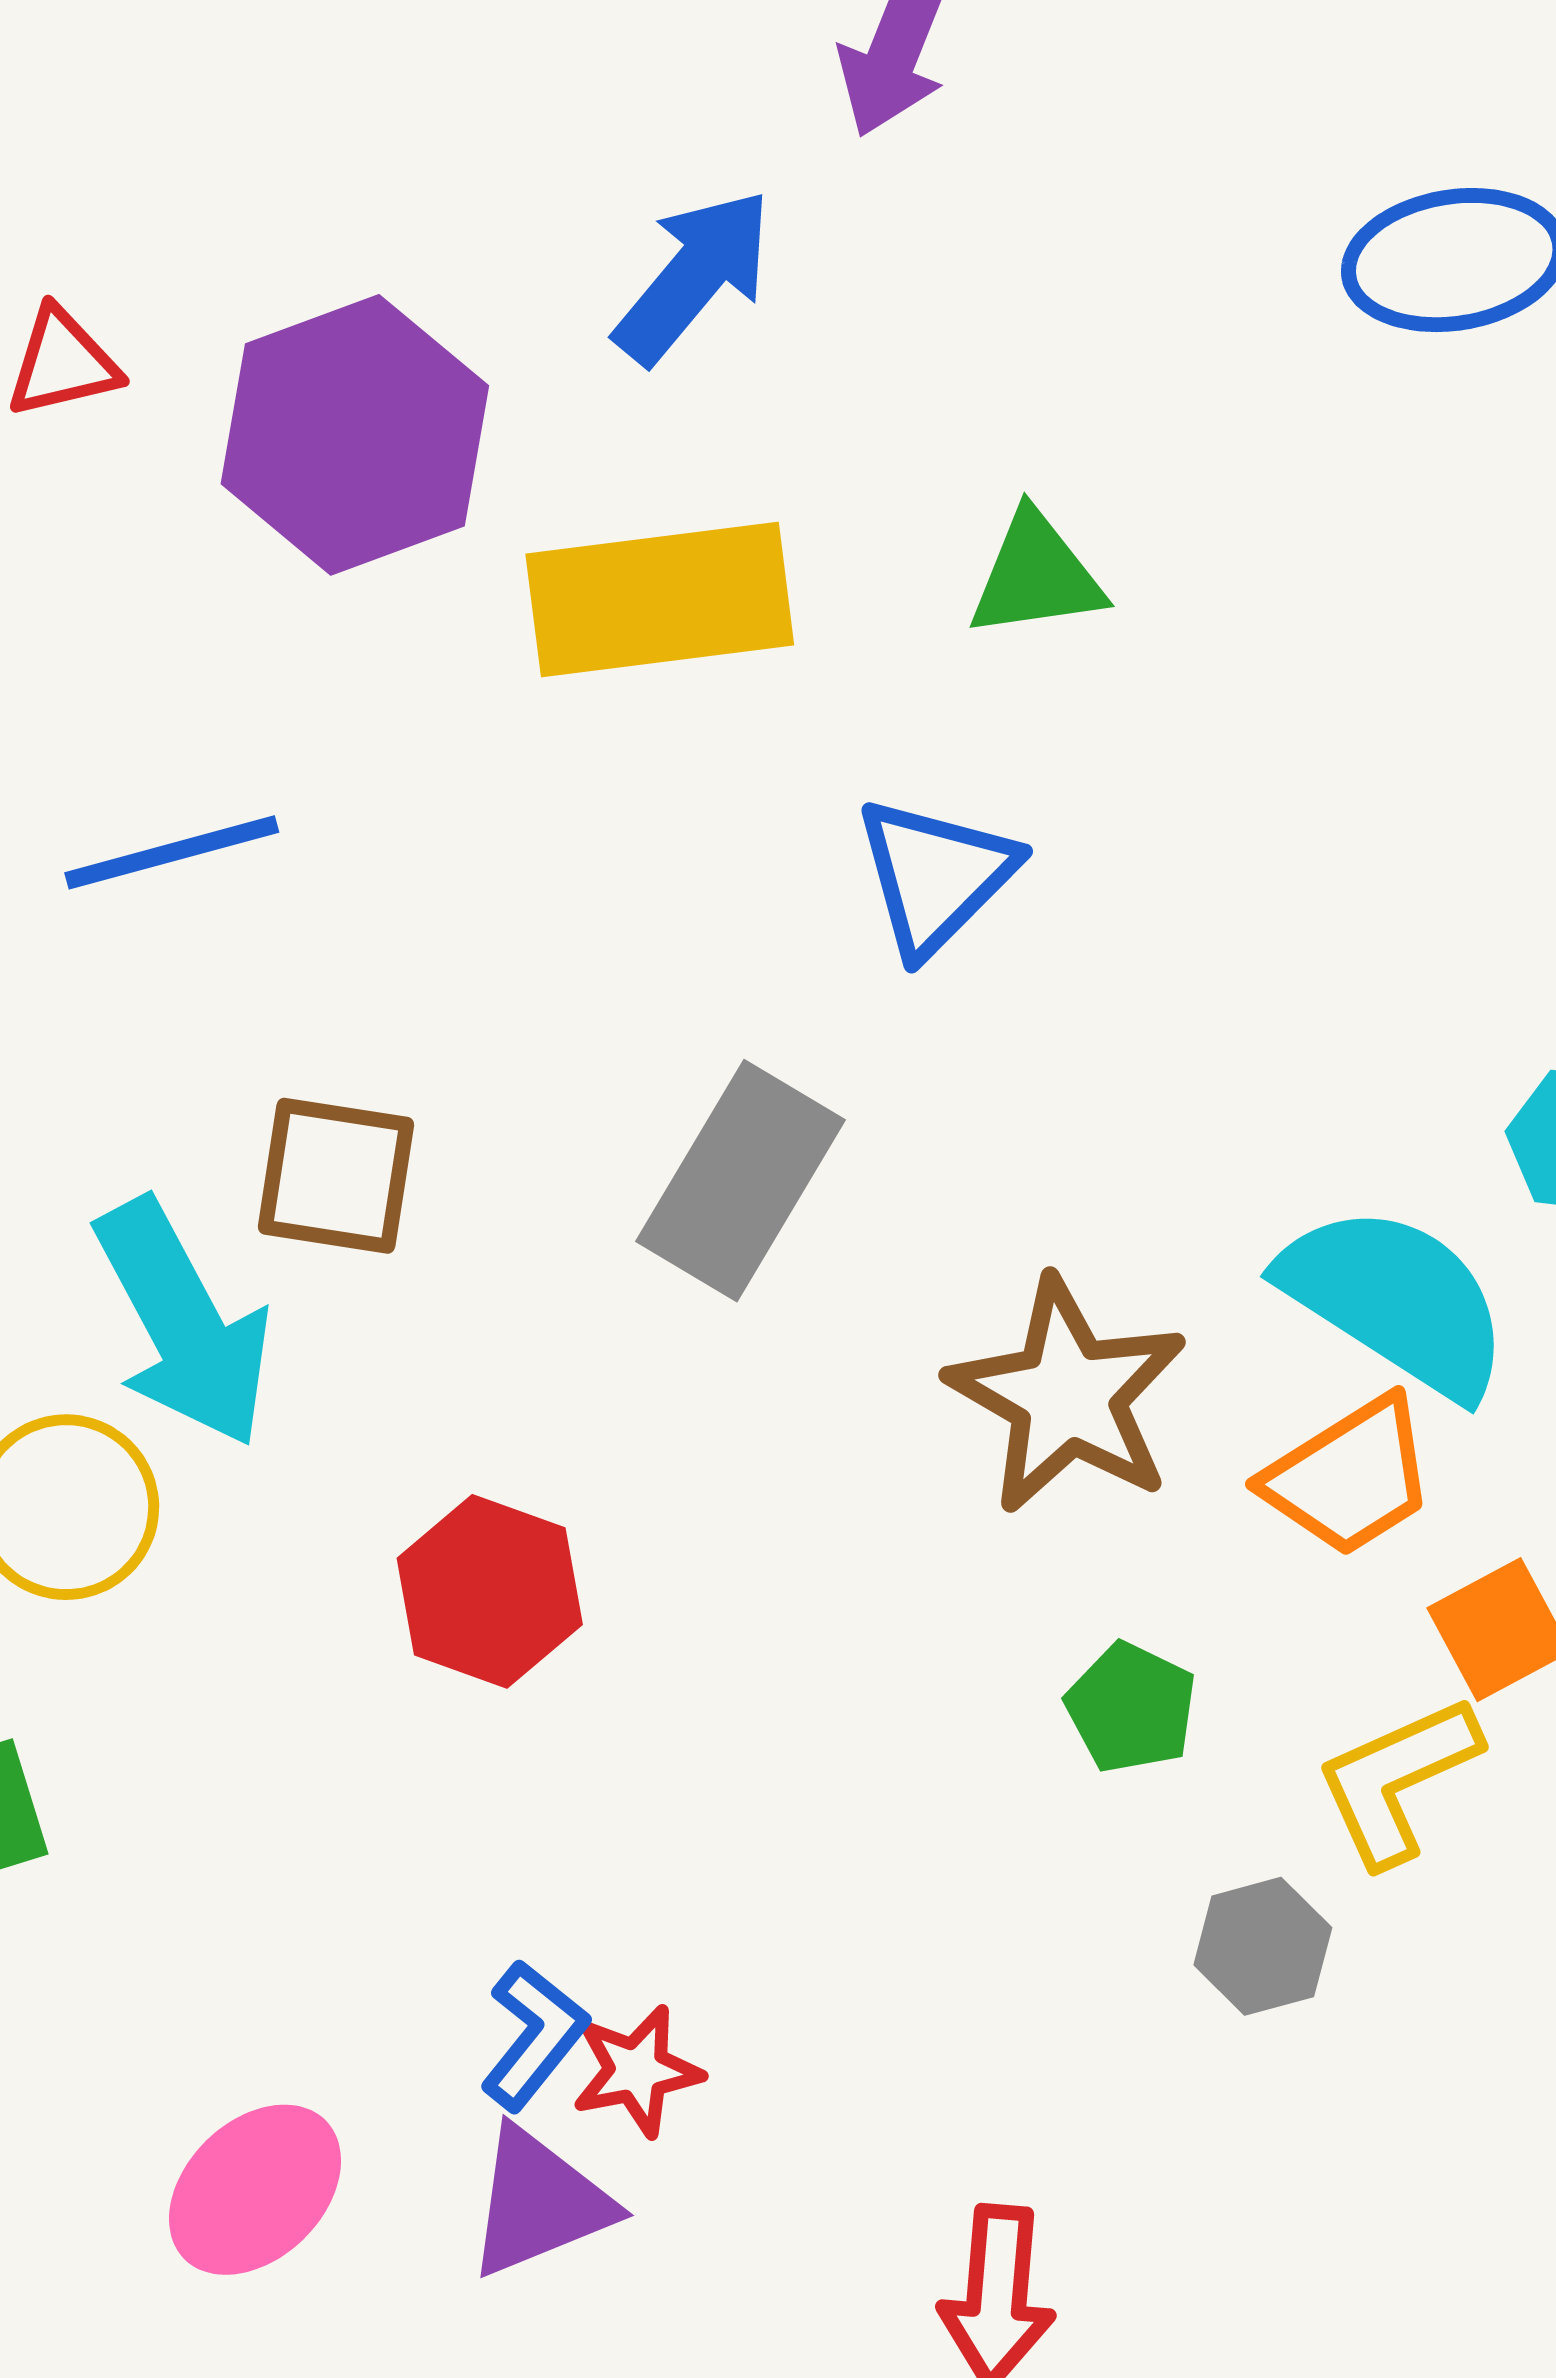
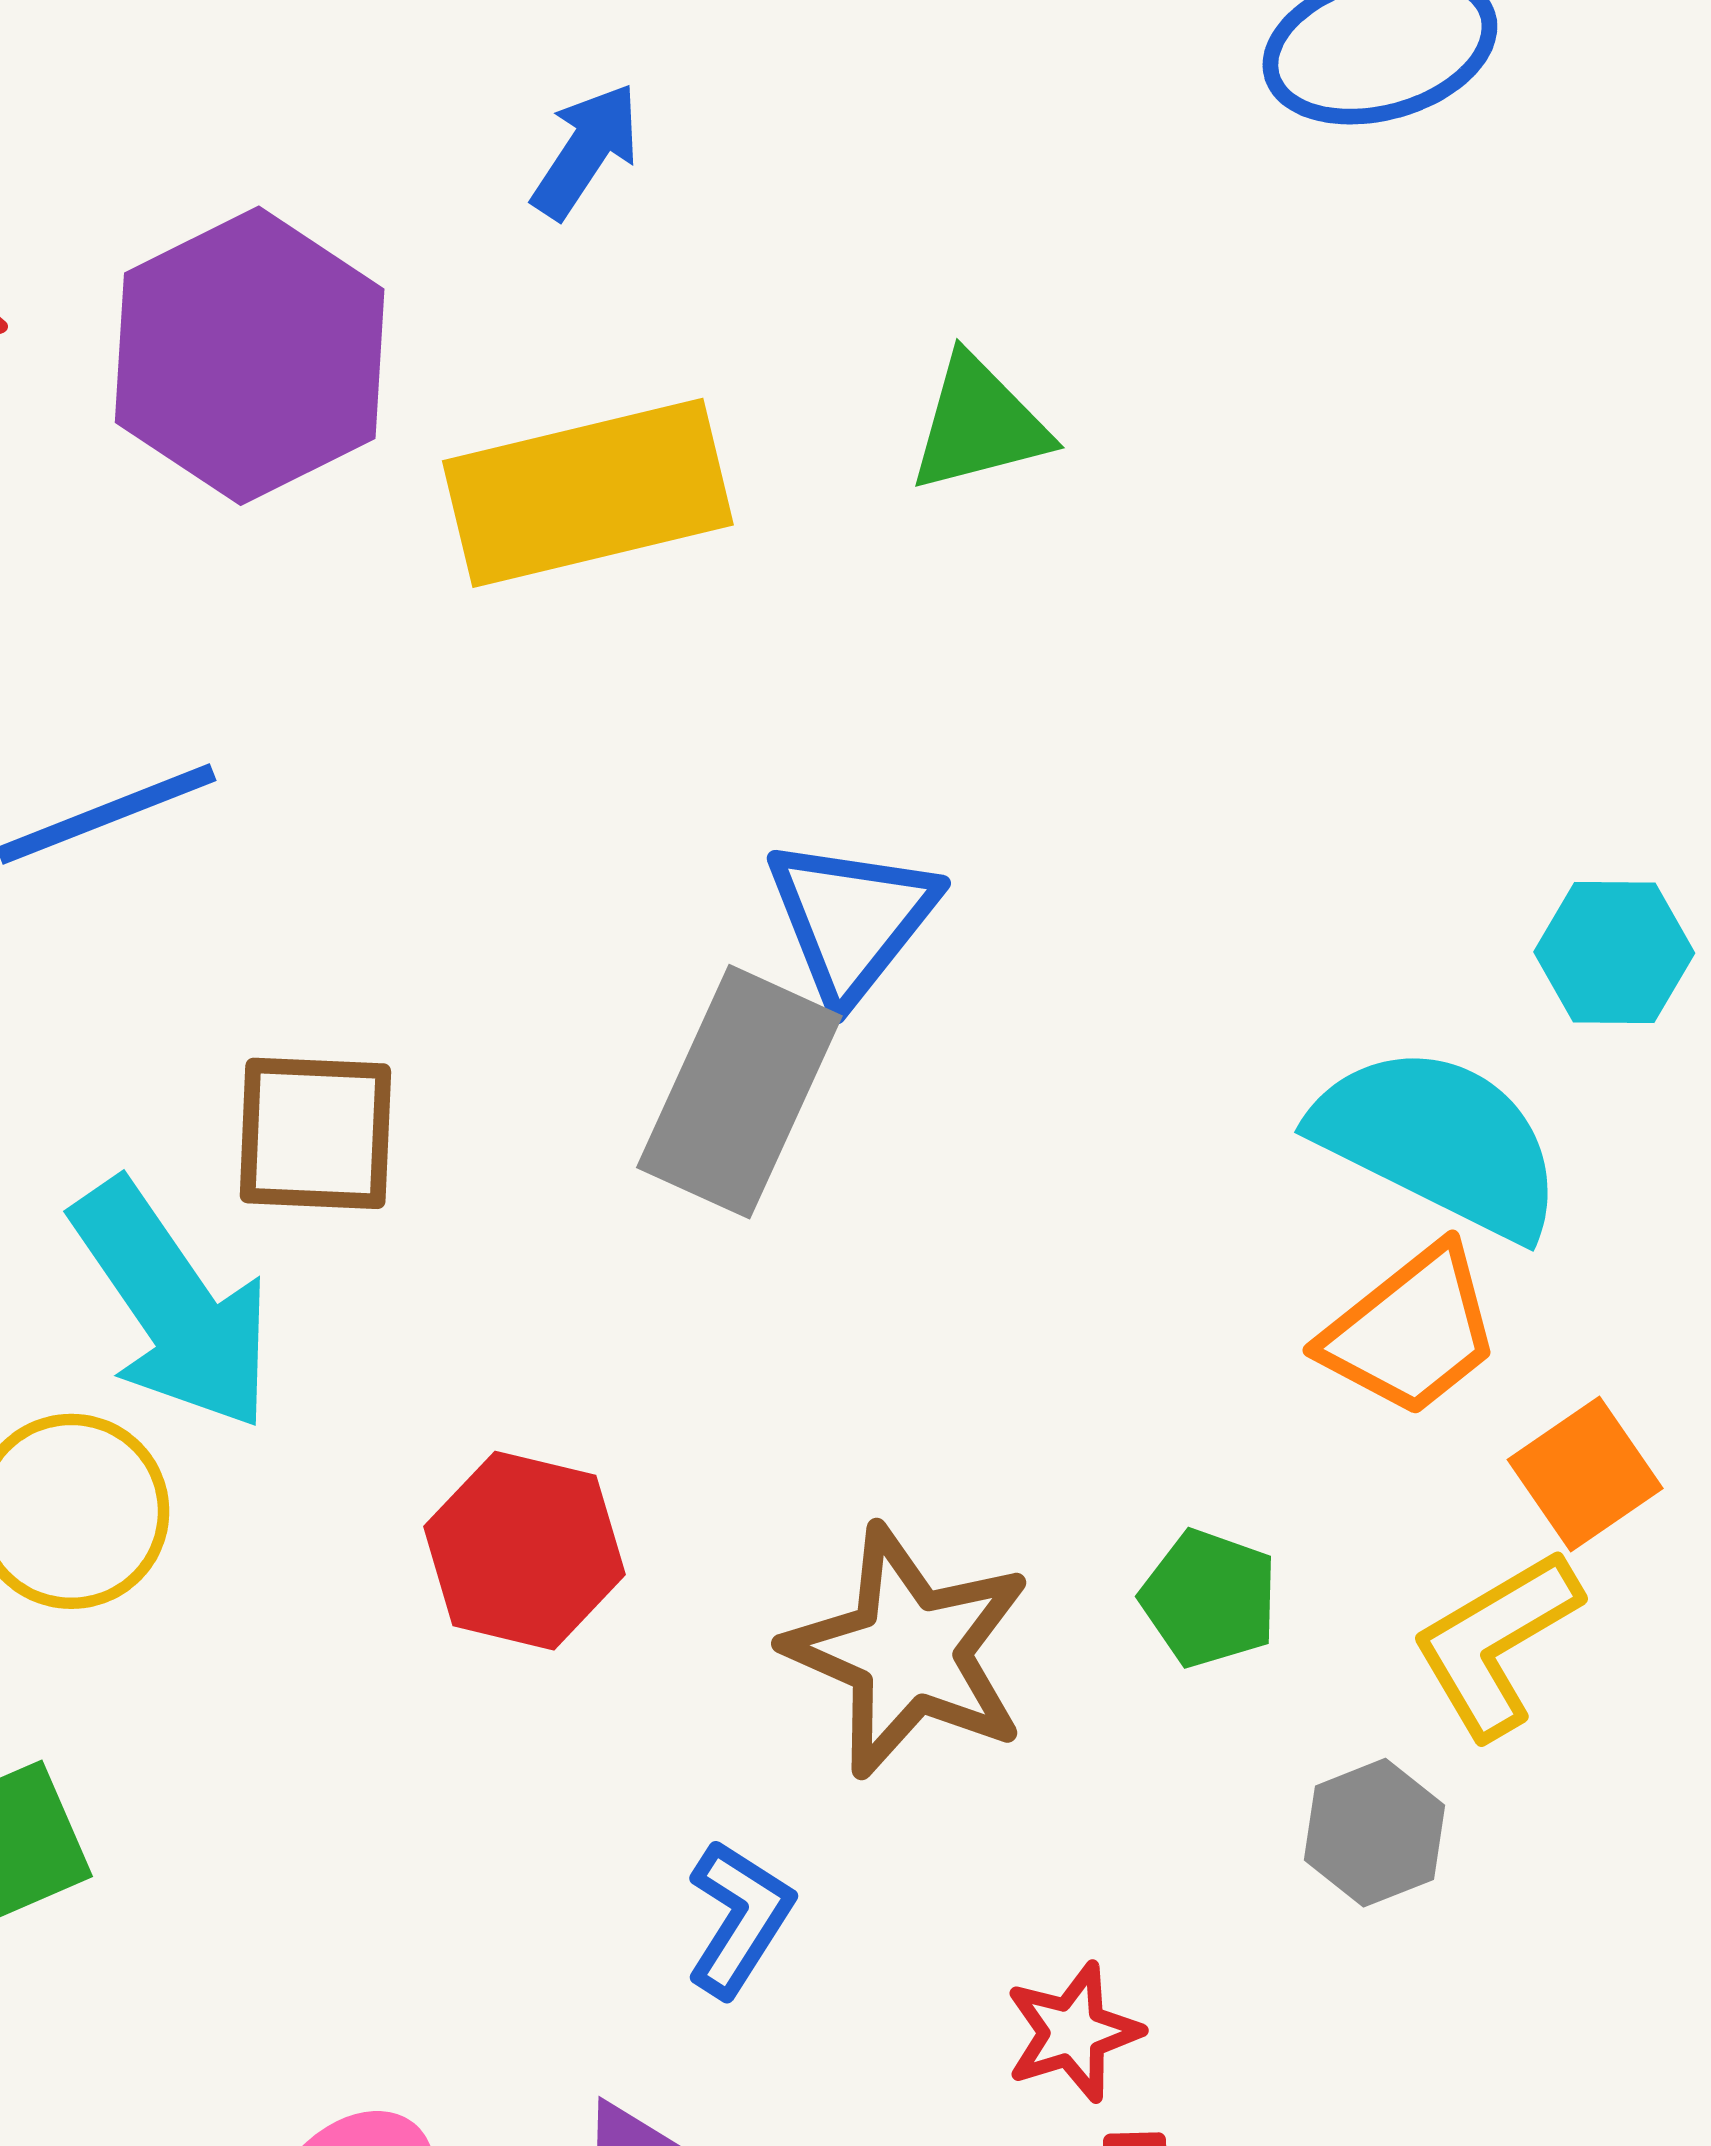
blue arrow: (694, 276) -> (586, 151), size x0.7
blue triangle: (935, 876) -> (852, 919), moved
brown star: (1067, 1396) -> (909, 1651), moved
blue L-shape: (534, 2035) -> (739, 1918), moved
red star: (637, 2071) -> (1073, 2032), moved

